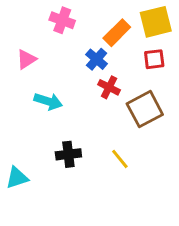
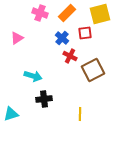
orange rectangle: (117, 33) -> (67, 13), moved
red square: (154, 59) -> (85, 33), moved
cyan arrow: (48, 101) -> (33, 76), moved
yellow line: (120, 159) -> (80, 114), moved, turned 40

